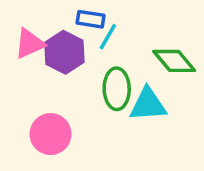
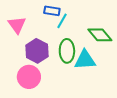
pink triangle: (30, 44) -> (17, 25), turned -42
purple hexagon: (64, 52) -> (37, 51), moved

